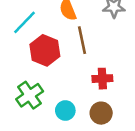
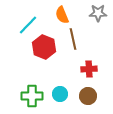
green cross: (30, 95) -> (32, 96), moved, turned 35

